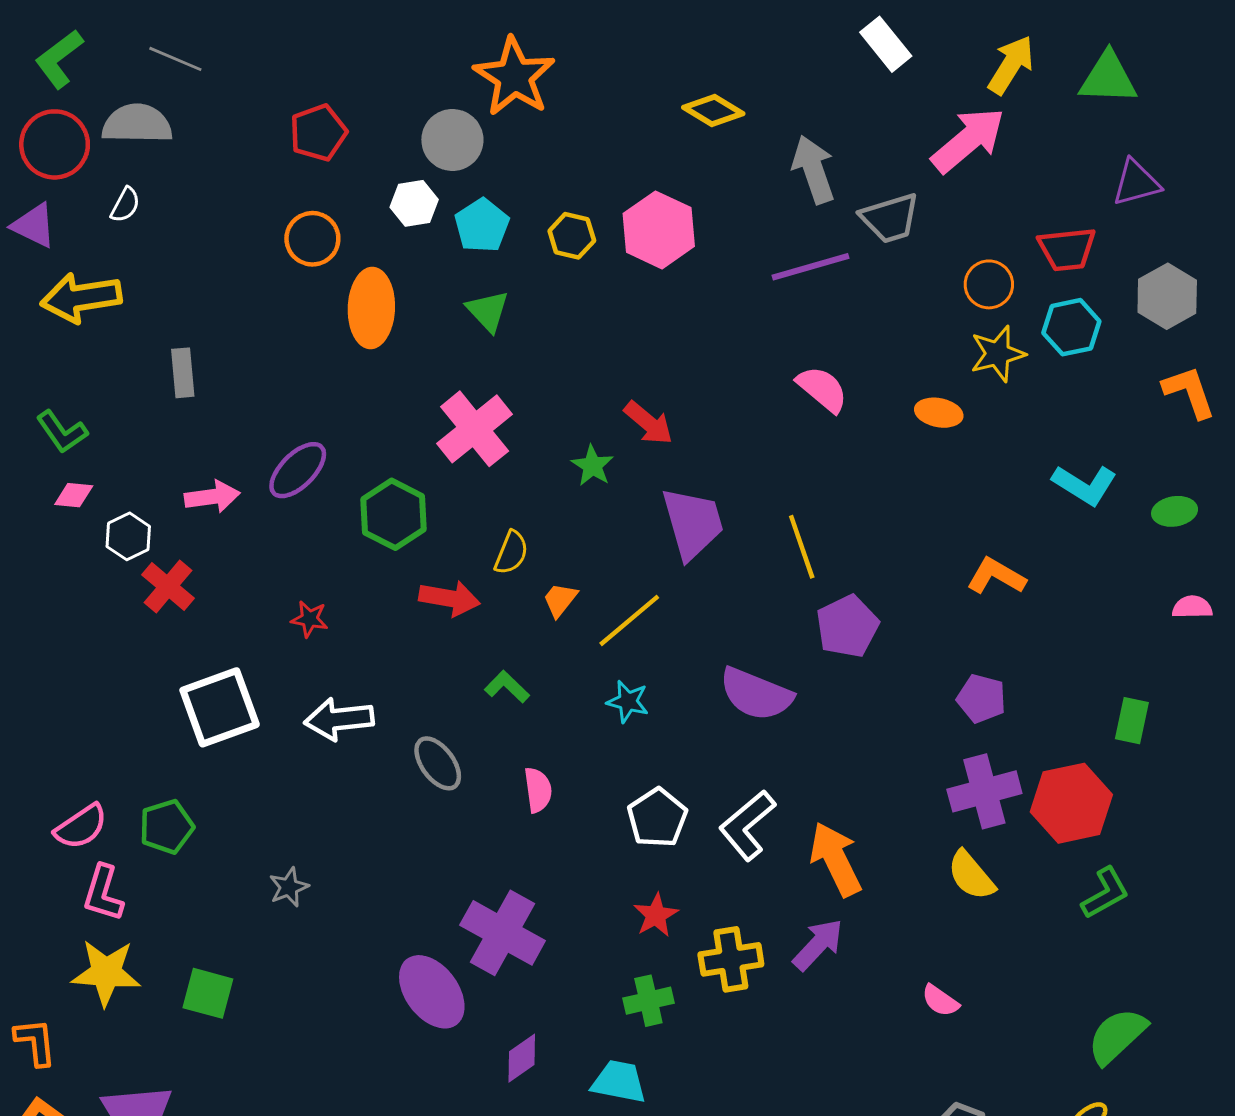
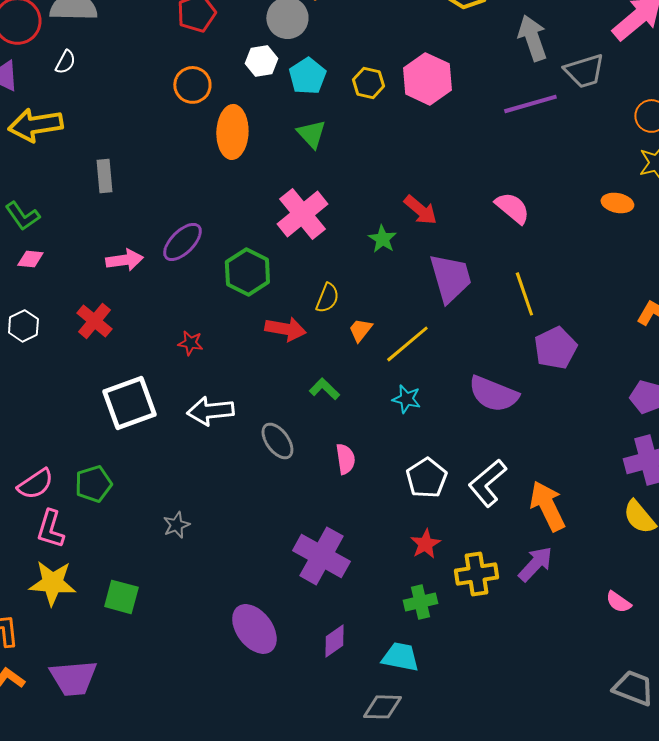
pink semicircle: (822, 389) -> (512, 208), moved
white hexagon: (128, 536) -> (23, 326), moved
purple ellipse: (432, 992) -> (254, 629), moved

